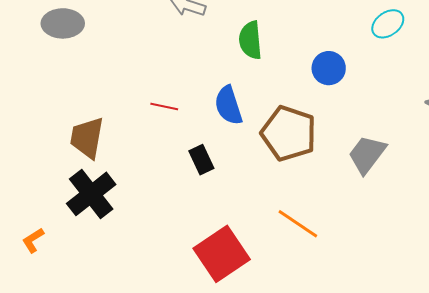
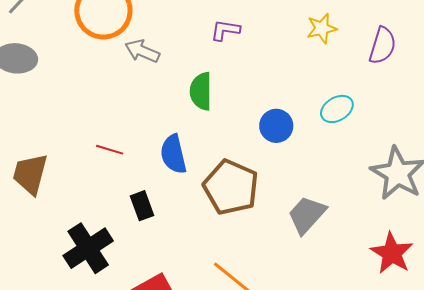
cyan ellipse: (388, 24) -> (337, 109), moved
black cross: (91, 194) -> (88, 248), moved

